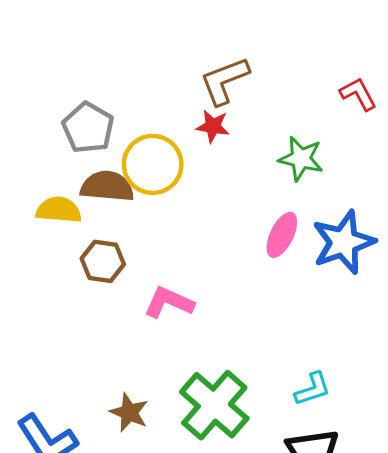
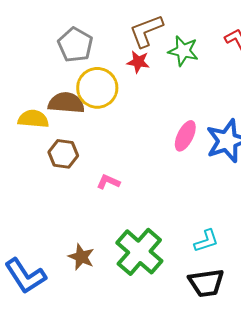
gray pentagon: (88, 128) -> (75, 45), moved
green star: (301, 159) -> (183, 51), moved
pink L-shape: (169, 302) -> (108, 182), size x0.7

